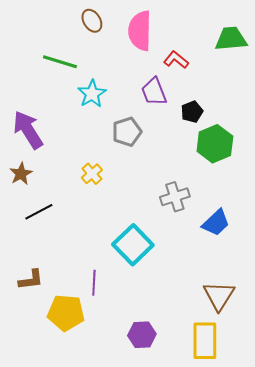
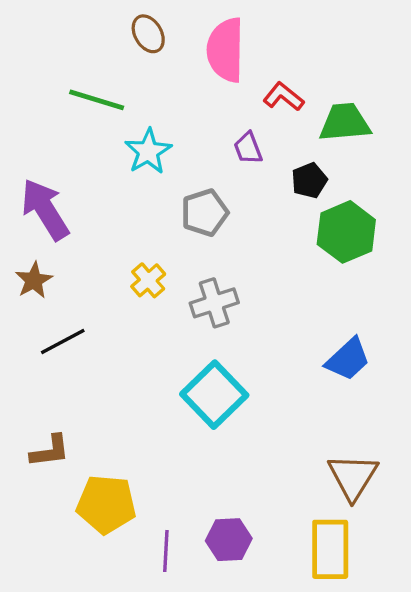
green trapezoid: (231, 39) -> (345, 122), moved
purple trapezoid: (154, 92) -> (248, 148), size x0.7
gray cross: (175, 197) -> (214, 303), moved
purple line: (94, 283) -> (166, 551), moved

